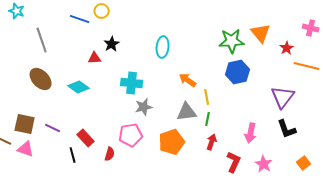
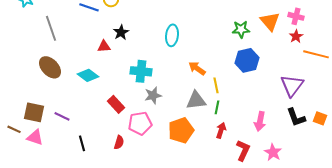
pink cross: (311, 28) -> (296, 16), moved
green star: (232, 41) -> (241, 29), size x0.7
red rectangle: (86, 138) -> (116, 104), moved
orange square: (304, 163) -> (320, 118), moved, turned -32

